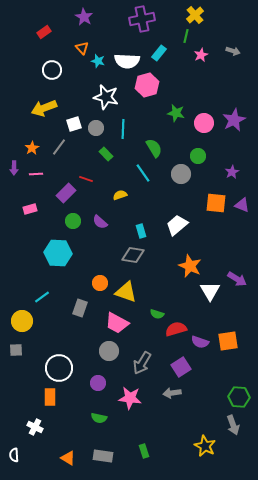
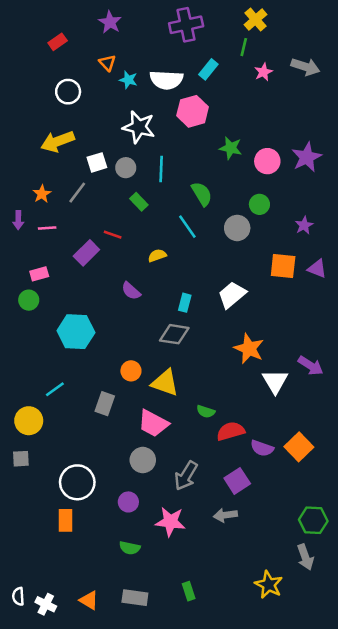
gray arrow: (233, 51) -> (305, 67), size x1.5
green circle: (73, 221) -> (29, 300), moved
cyan rectangle: (141, 231) -> (185, 303), turned 32
orange square: (228, 341) -> (299, 447), turned -35
white cross: (35, 427) -> (46, 604), moved

